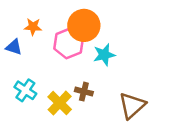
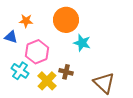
pink hexagon: (69, 43) -> (37, 52), moved
cyan star: (104, 55) -> (82, 43), turned 30
brown triangle: (132, 106) -> (104, 83), turned -35

